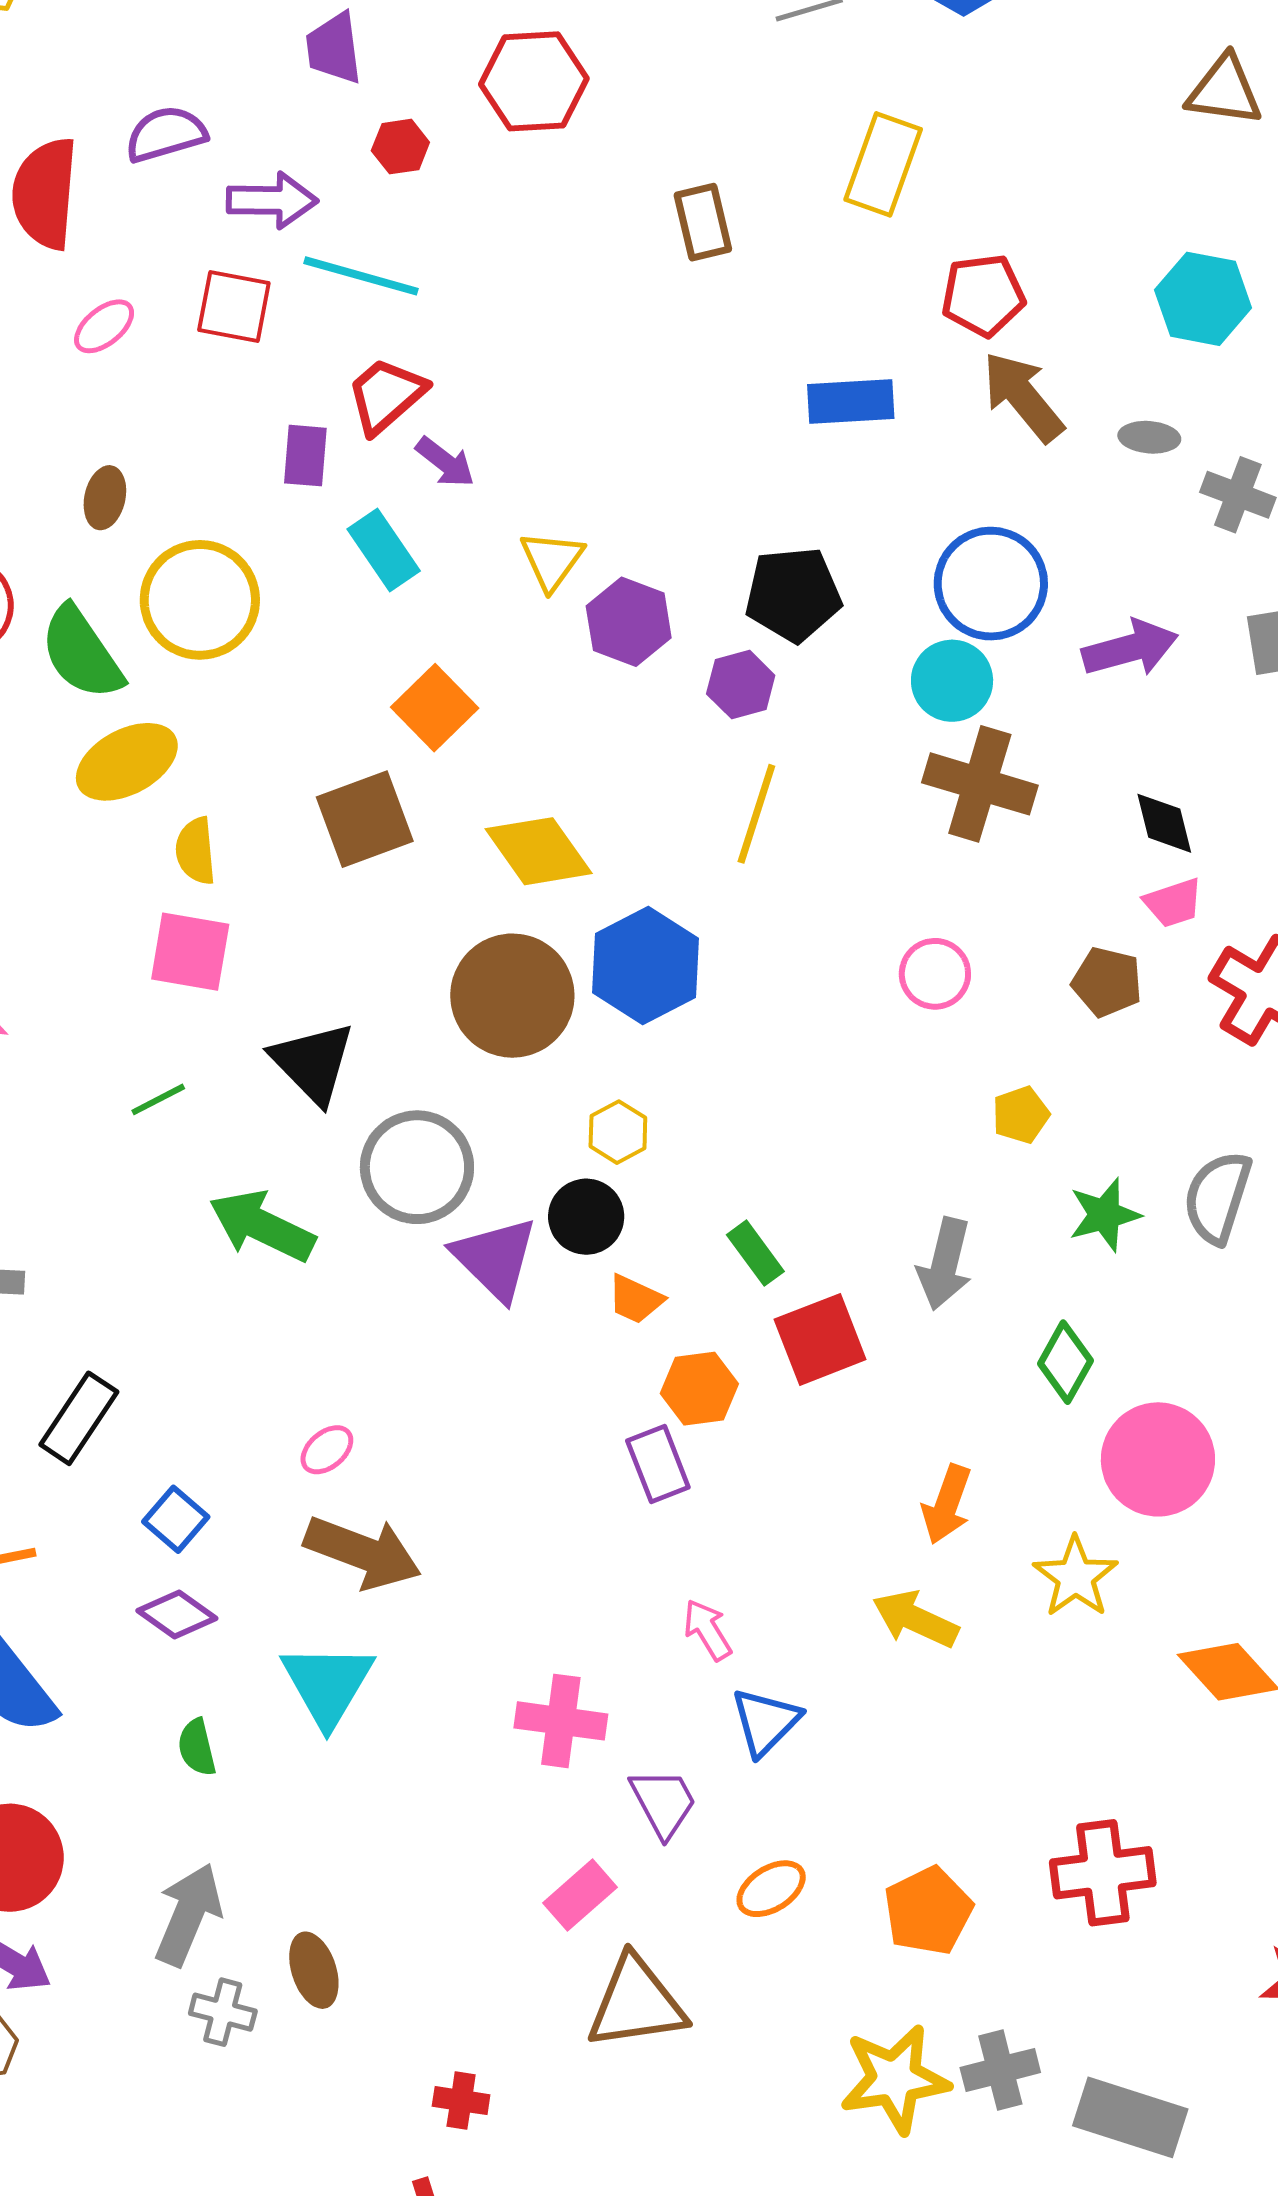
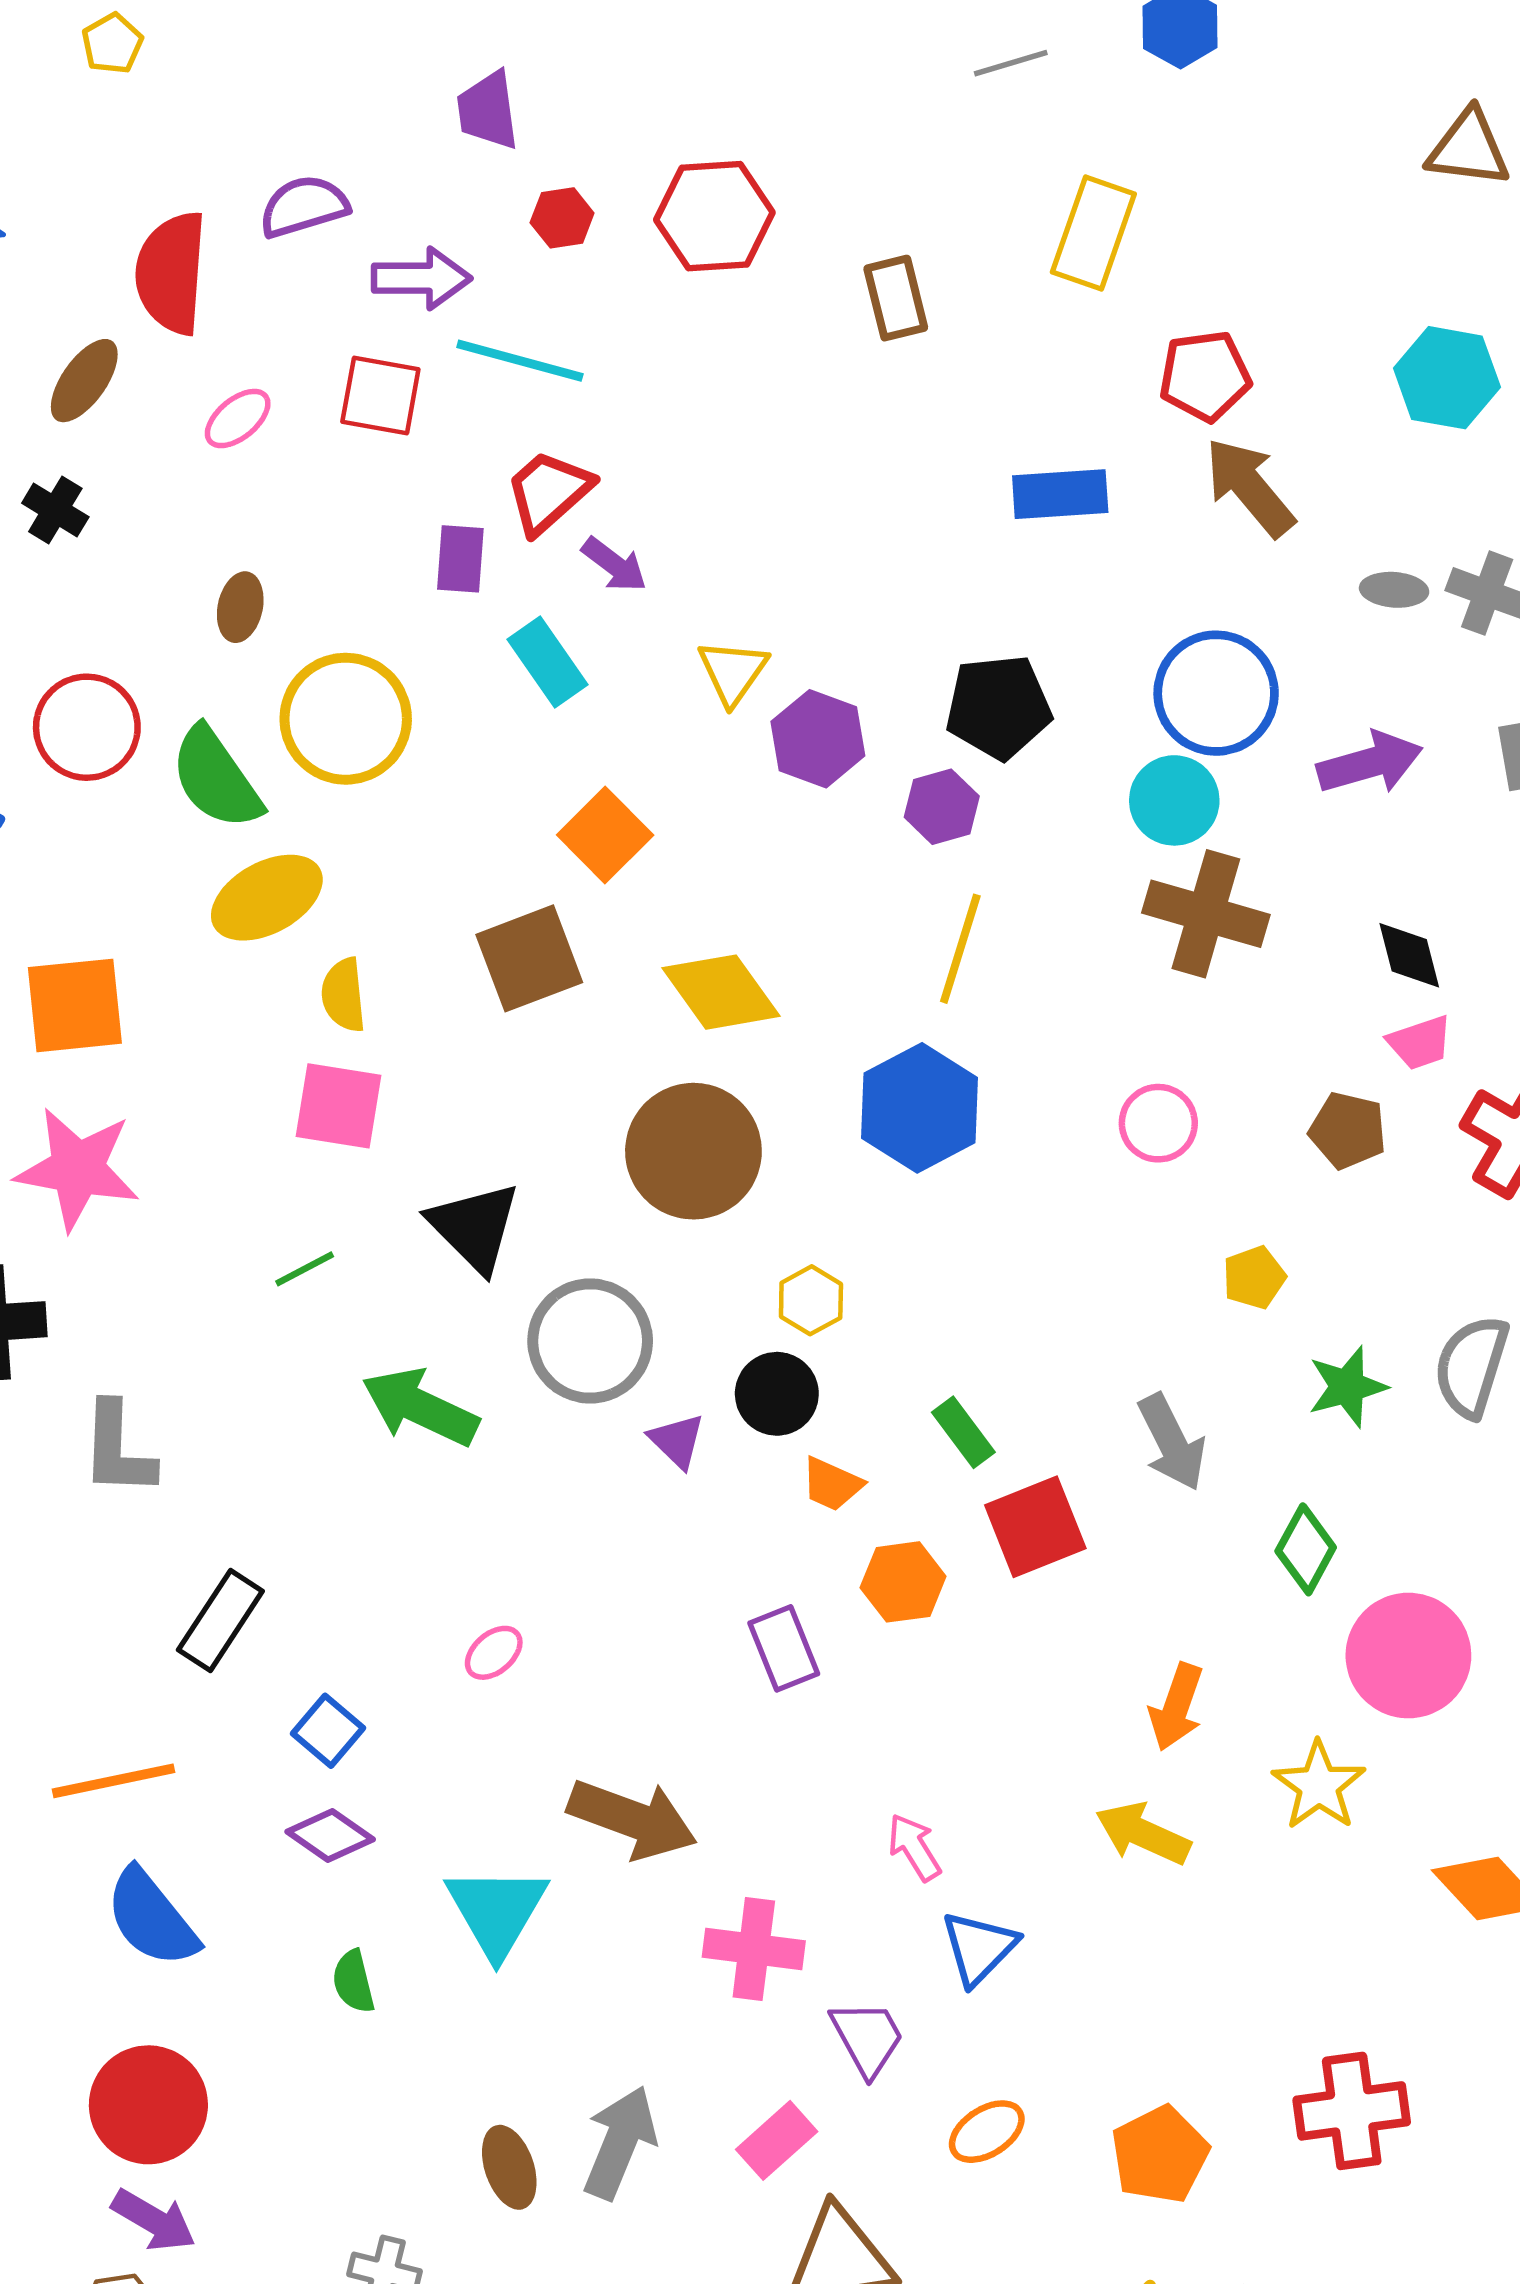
red hexagon: (534, 81) -> (714, 216), moved
gray ellipse: (1149, 437) -> (1394, 590), moved
blue hexagon: (646, 965) -> (920, 1108), moved
purple triangle: (495, 1259) -> (677, 1441), size x0.6
gray arrow: (945, 1264) -> (1172, 1442), turned -40
purple rectangle: (658, 1464) -> (784, 1648), moved
brown arrow: (363, 1552) -> (632, 1819), moved
gray arrow: (188, 1914) -> (620, 2143), moved
brown ellipse: (314, 1970) -> (509, 2167), moved

